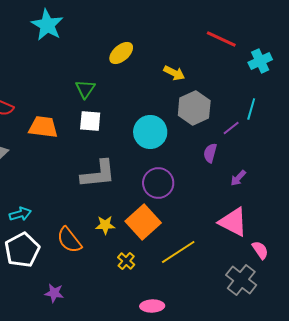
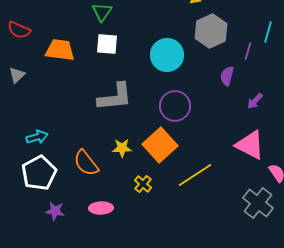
purple line: (231, 128) -> (248, 51), turned -36
purple star: (54, 293) -> (55, 211), moved
pink ellipse: (152, 306) -> (101, 208), moved

